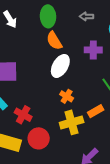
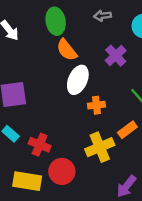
purple cross: (93, 50) -> (116, 56), turned -36
orange cross: (67, 96) -> (96, 105), moved, turned -32

